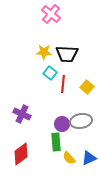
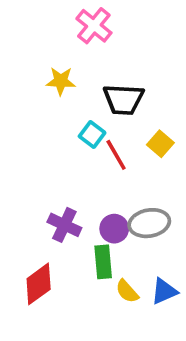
yellow star: (44, 52) -> (61, 81), moved
red line: (63, 84) -> (116, 155), turned -36
yellow square: (87, 87) -> (160, 144), moved
purple cross: (22, 114) -> (64, 225), moved

